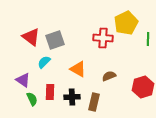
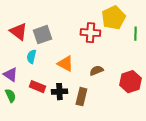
cyan semicircle: (44, 62) -> (31, 57), turned -32
red rectangle: (50, 92) -> (37, 87), turned -70
green semicircle: (32, 99) -> (10, 96), moved

